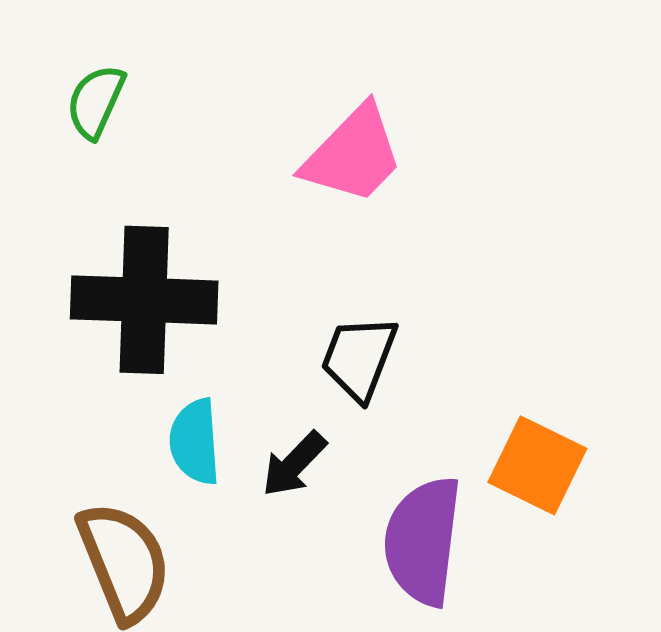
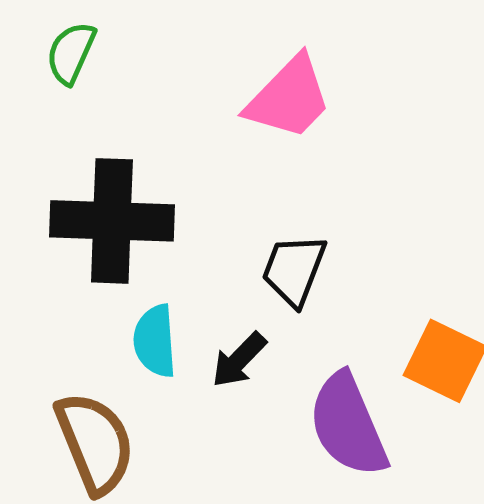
purple semicircle: (423, 541) -> (348, 425), turned -30

